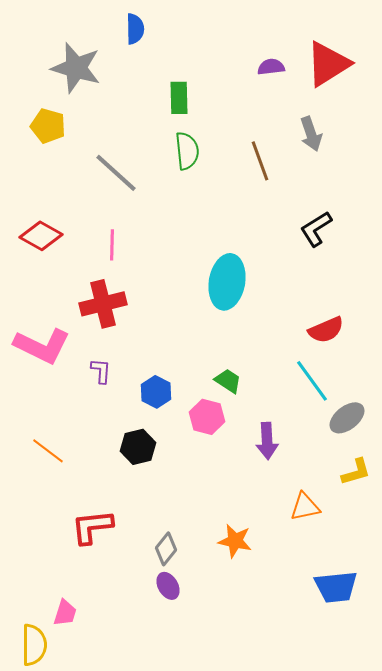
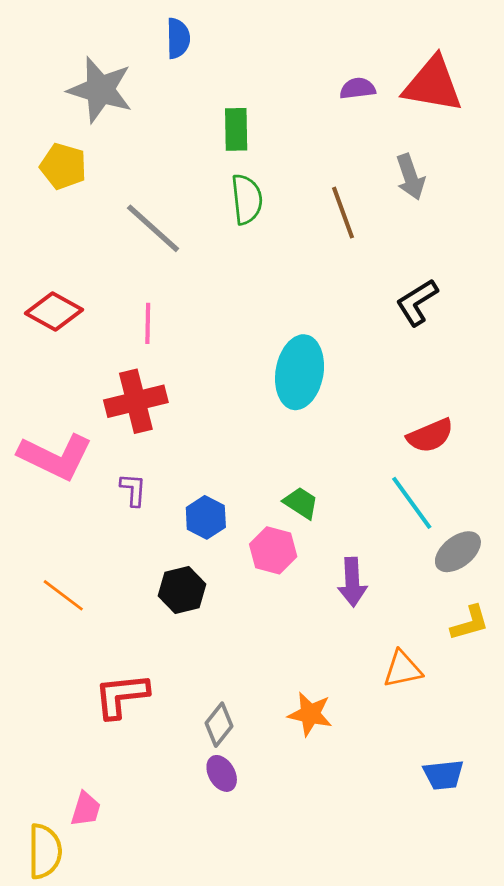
red triangle: (328, 64) -> (433, 84), turned 42
blue trapezoid: (336, 587) -> (443, 775), size x0.7

